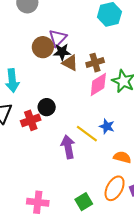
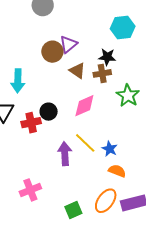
black star: (62, 52) -> (107, 57), moved
pink diamond: (98, 84) -> (84, 106), moved
blue star: (107, 126) -> (110, 149), moved
pink cross: (38, 202) -> (30, 190), moved, turned -35

